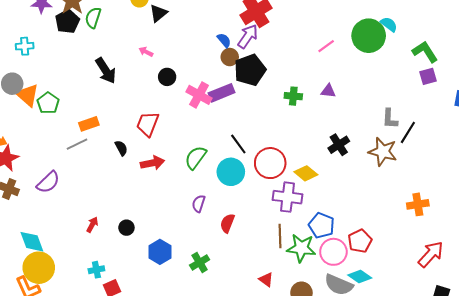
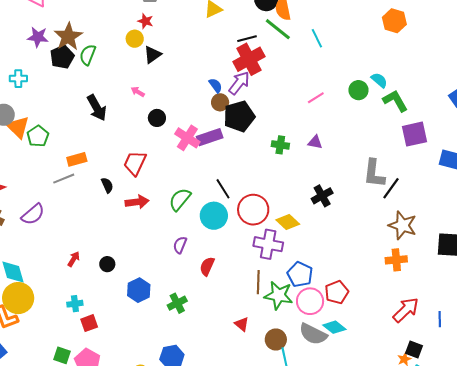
green circle: (369, 36) -> (358, 90), size x0.6
green L-shape: (425, 52) -> (395, 101), moved
purple square: (428, 76) -> (414, 134), size x1.5
gray L-shape: (390, 119) -> (374, 173), size x1.4
brown star: (383, 152) -> (403, 225), moved

